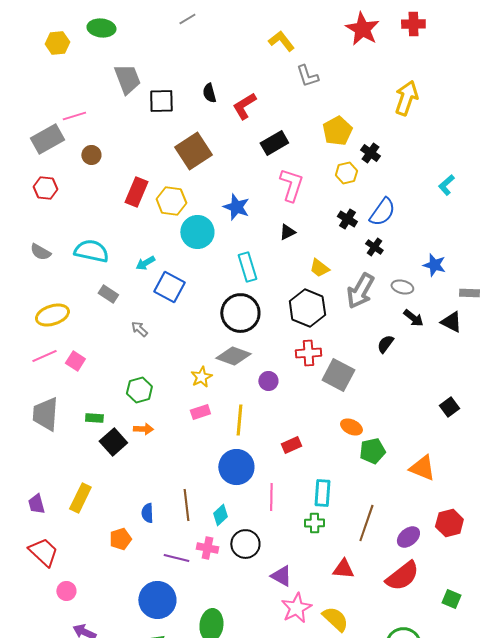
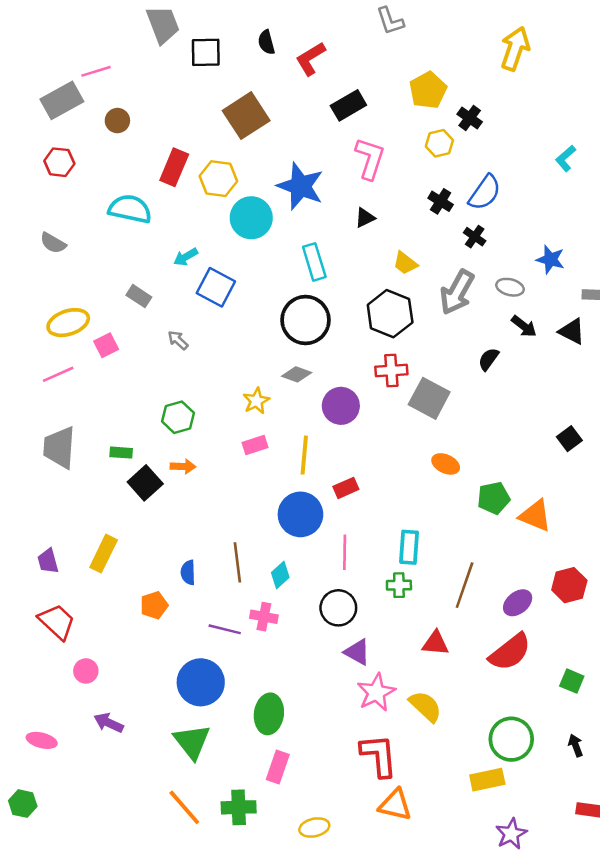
blue star: (236, 207) -> (300, 186), size x1.4
cyan semicircle: (91, 251) -> (130, 209), moved
gray diamond: (233, 356) -> (297, 374), size x0.7
pink square: (75, 361) -> (106, 345), moved, turned 30
purple circle: (268, 381) -> (341, 406), size x1.5
red rectangle: (291, 445) -> (346, 488), moved
green pentagon: (372, 451) -> (494, 498), moved
black circle: (245, 544) -> (338, 608), moved

